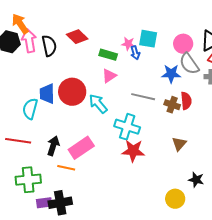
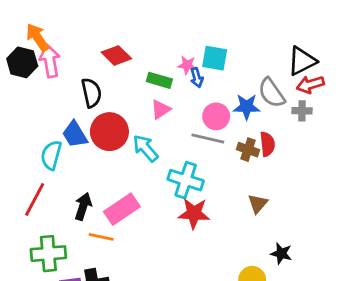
pink circle: (183, 44) -> (216, 116), moved
black semicircle: (49, 46) -> (91, 93), moved
blue trapezoid: (47, 94) -> (75, 134), turned -30
red line: (18, 141) -> (35, 199), turned -70

